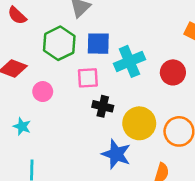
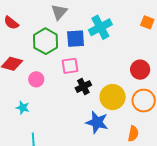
cyan cross: (129, 61) -> (100, 27), moved
red circle: (173, 72) -> (140, 70), moved
black cross: (103, 106) -> (83, 87), turned -35

